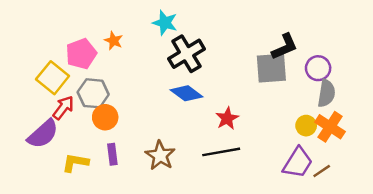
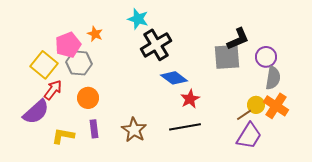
gray hexagon: (93, 93) -> (79, 63), moved
blue diamond: (186, 93) -> (174, 78), moved
brown line: (322, 171) -> (244, 115), moved

